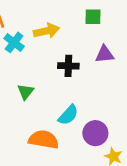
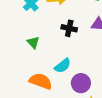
green triangle: (26, 92) -> (33, 42), turned -32

